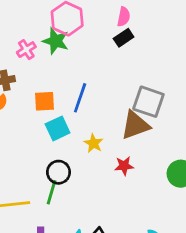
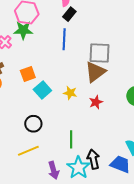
blue line: (80, 98) -> (64, 39), moved
black circle: (59, 172) -> (33, 124), moved
green line: (51, 192) -> (71, 139), moved

